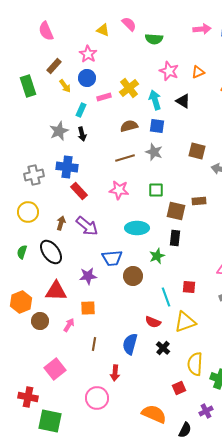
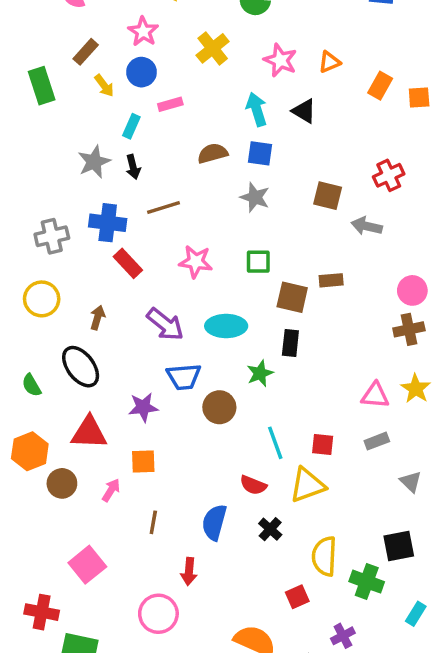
yellow cross: (129, 88) -> (213, 48), moved
brown line: (125, 158) -> (164, 208), moved
purple arrow: (87, 226) -> (165, 324), moved
green semicircle: (22, 252) -> (31, 385), moved, turned -48
red square: (189, 287) -> (323, 444), moved

